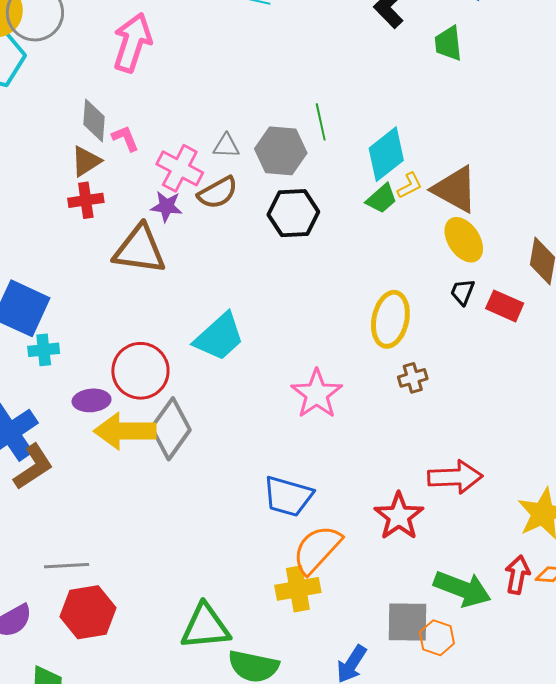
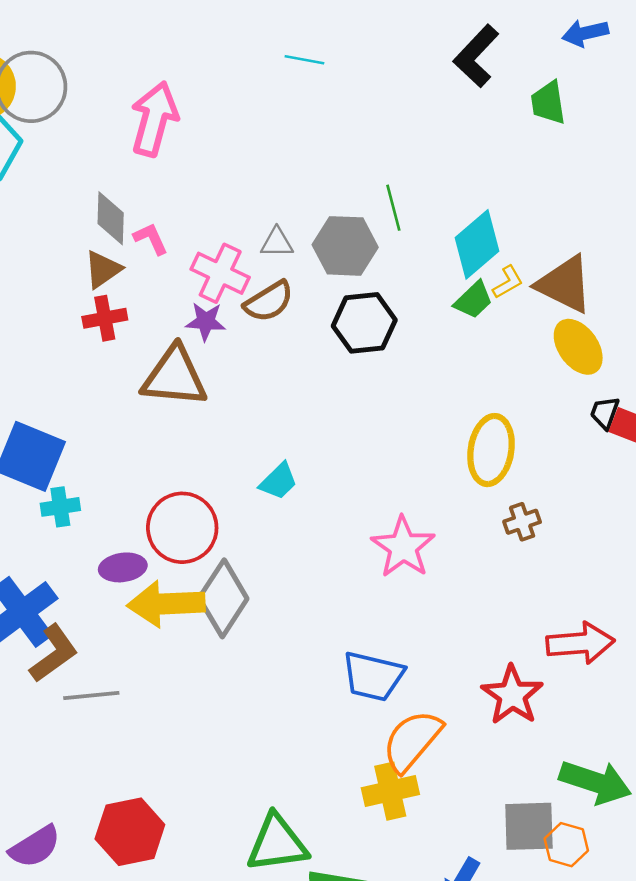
black trapezoid: (463, 292) -> (605, 413), moved
cyan trapezoid: (219, 337) -> (279, 481), size x0.6
gray line: (67, 566) -> (91, 696), moved

